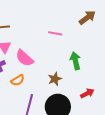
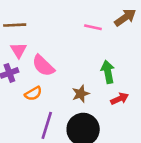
pink line: (55, 33) -> (93, 27), moved
red arrow: (87, 93) -> (120, 99), moved

